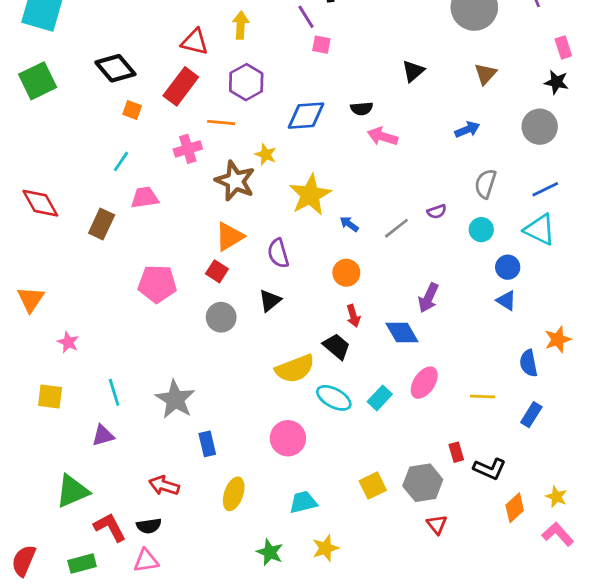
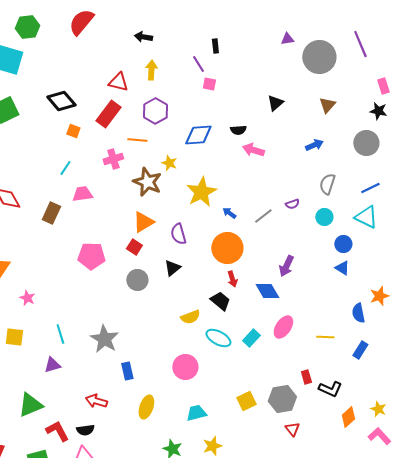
orange circle: (346, 273) -> (227, 248), size x1.6
yellow semicircle: (295, 369) -> (190, 317), size x0.7

